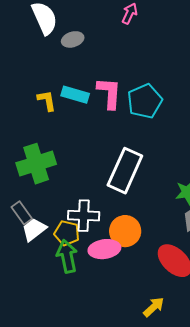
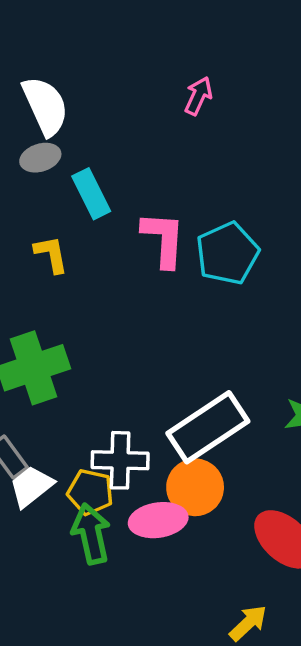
gray ellipse: (73, 39) -> (40, 158), moved
cyan rectangle: (75, 95) -> (91, 194), moved, turned 48
white rectangle: (125, 171) -> (208, 427), moved, turned 33

